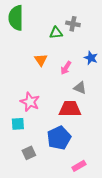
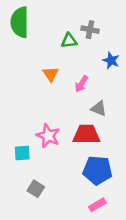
blue star: (91, 58) -> (111, 60), moved
pink star: (30, 102) -> (48, 136), moved
blue pentagon: (59, 138) -> (97, 170), moved, turned 30
gray square: (29, 153) -> (36, 189), turned -32

